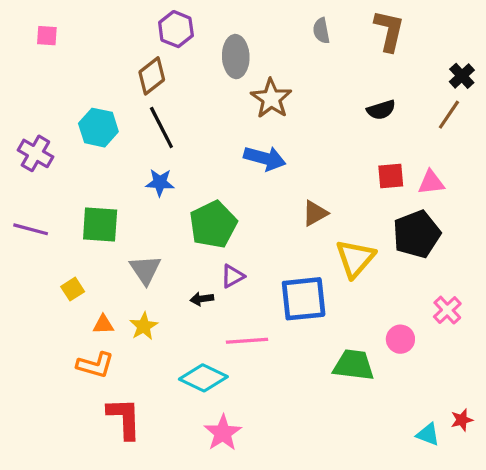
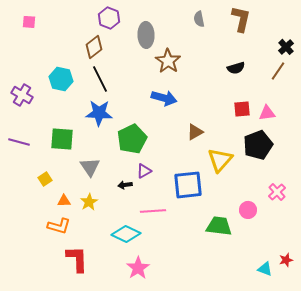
blue star: (160, 182) -> (99, 113), size x1.5

